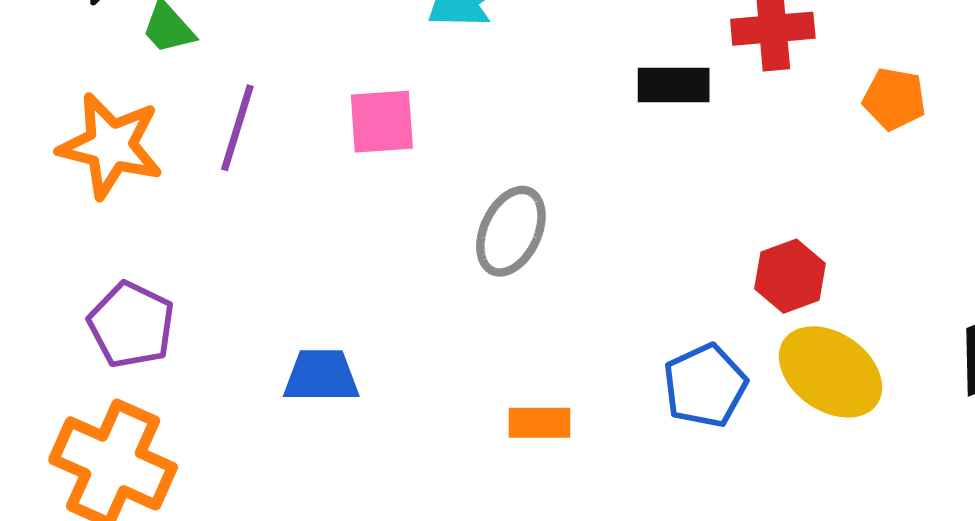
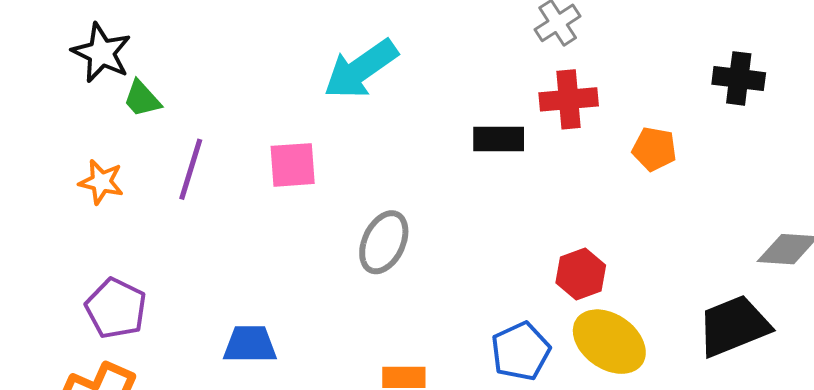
orange star: (111, 146) -> (101, 182), size x0.6

